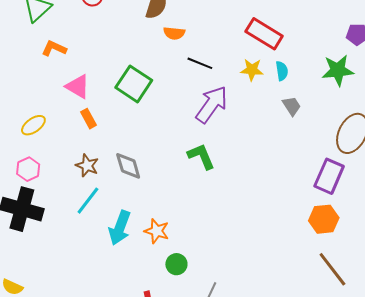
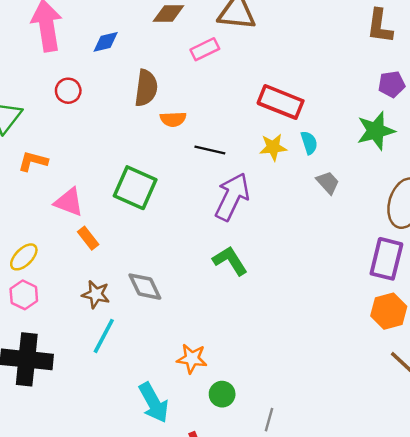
pink hexagon: (28, 169) -> (24, 295), moved
cyan arrow: (120, 228) -> (154, 403), moved, turned -40

